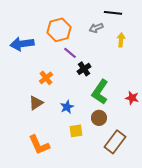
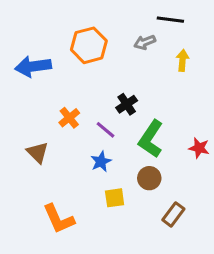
purple line: (70, 53) -> (105, 130), moved
brown triangle: (36, 103) -> (38, 152), moved, turned -42
brown rectangle: (115, 142) -> (173, 214), size x0.7

